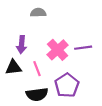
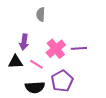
gray semicircle: (38, 13) -> (41, 14), turned -88
pink line: (37, 69) -> (36, 64), turned -40

